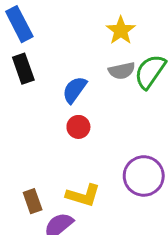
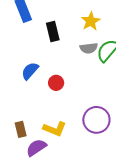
black rectangle: (23, 69) -> (53, 31), moved
blue semicircle: (75, 90) -> (30, 71), moved

